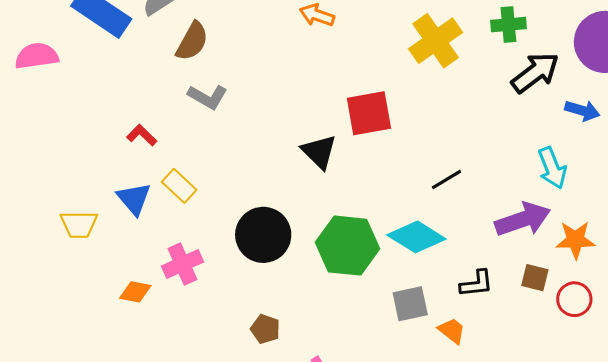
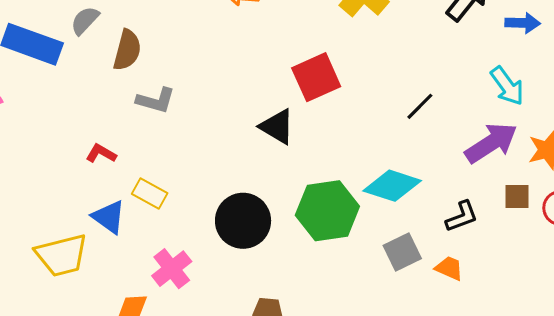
black line: (447, 180) -> (420, 106), moved
yellow trapezoid: (79, 224) -> (62, 255), size x1.4

